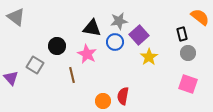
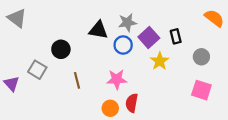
black rectangle: (182, 34) -> (176, 36), moved
pink star: (87, 54) -> (117, 79), moved, turned -30

